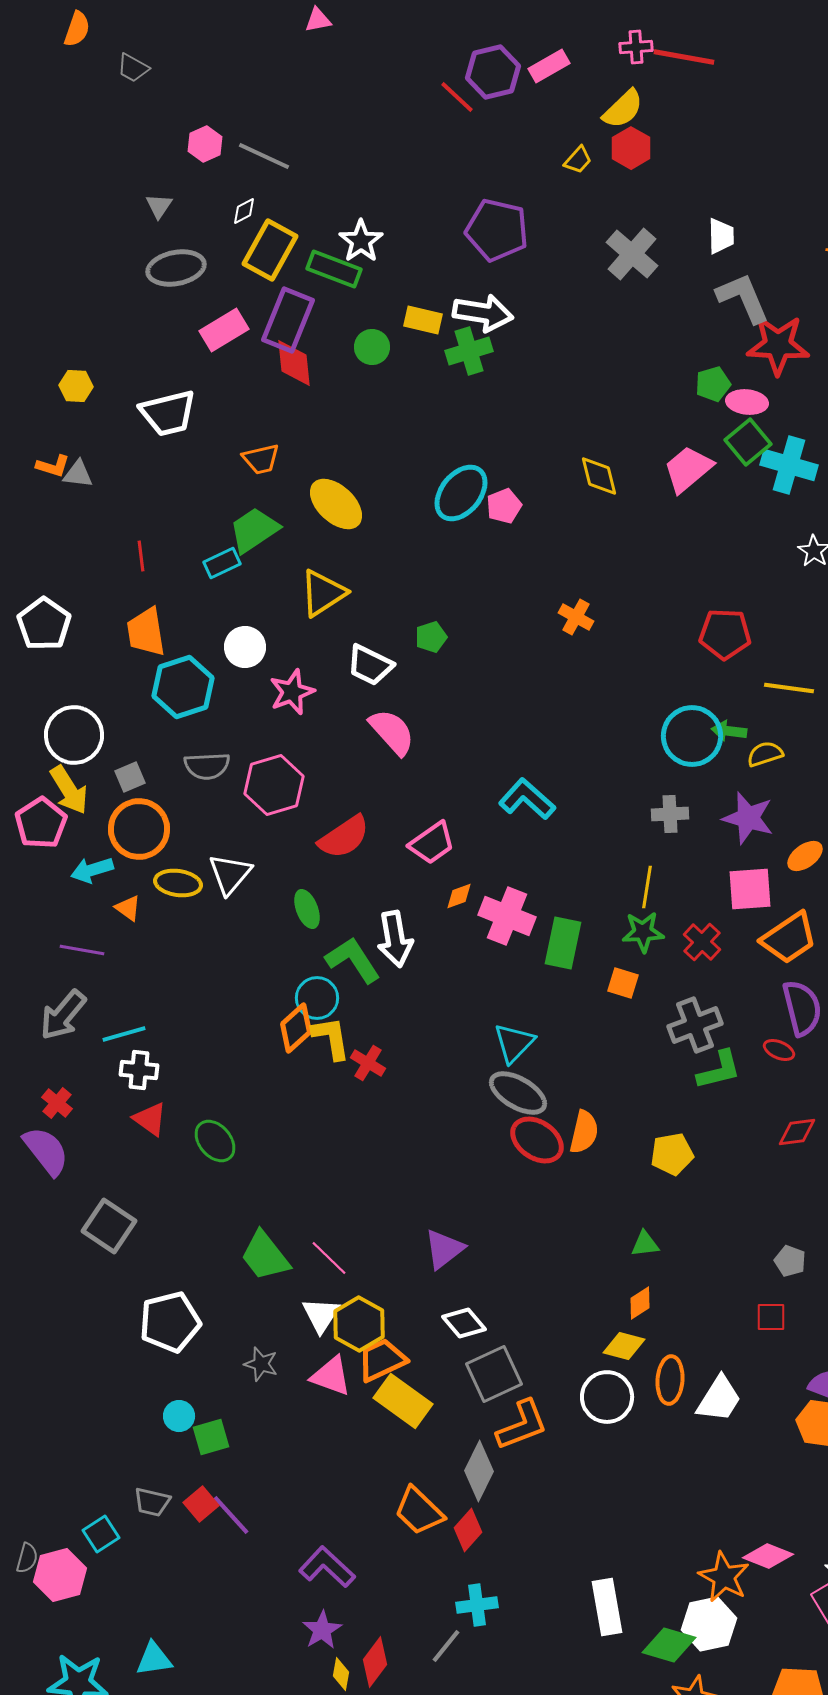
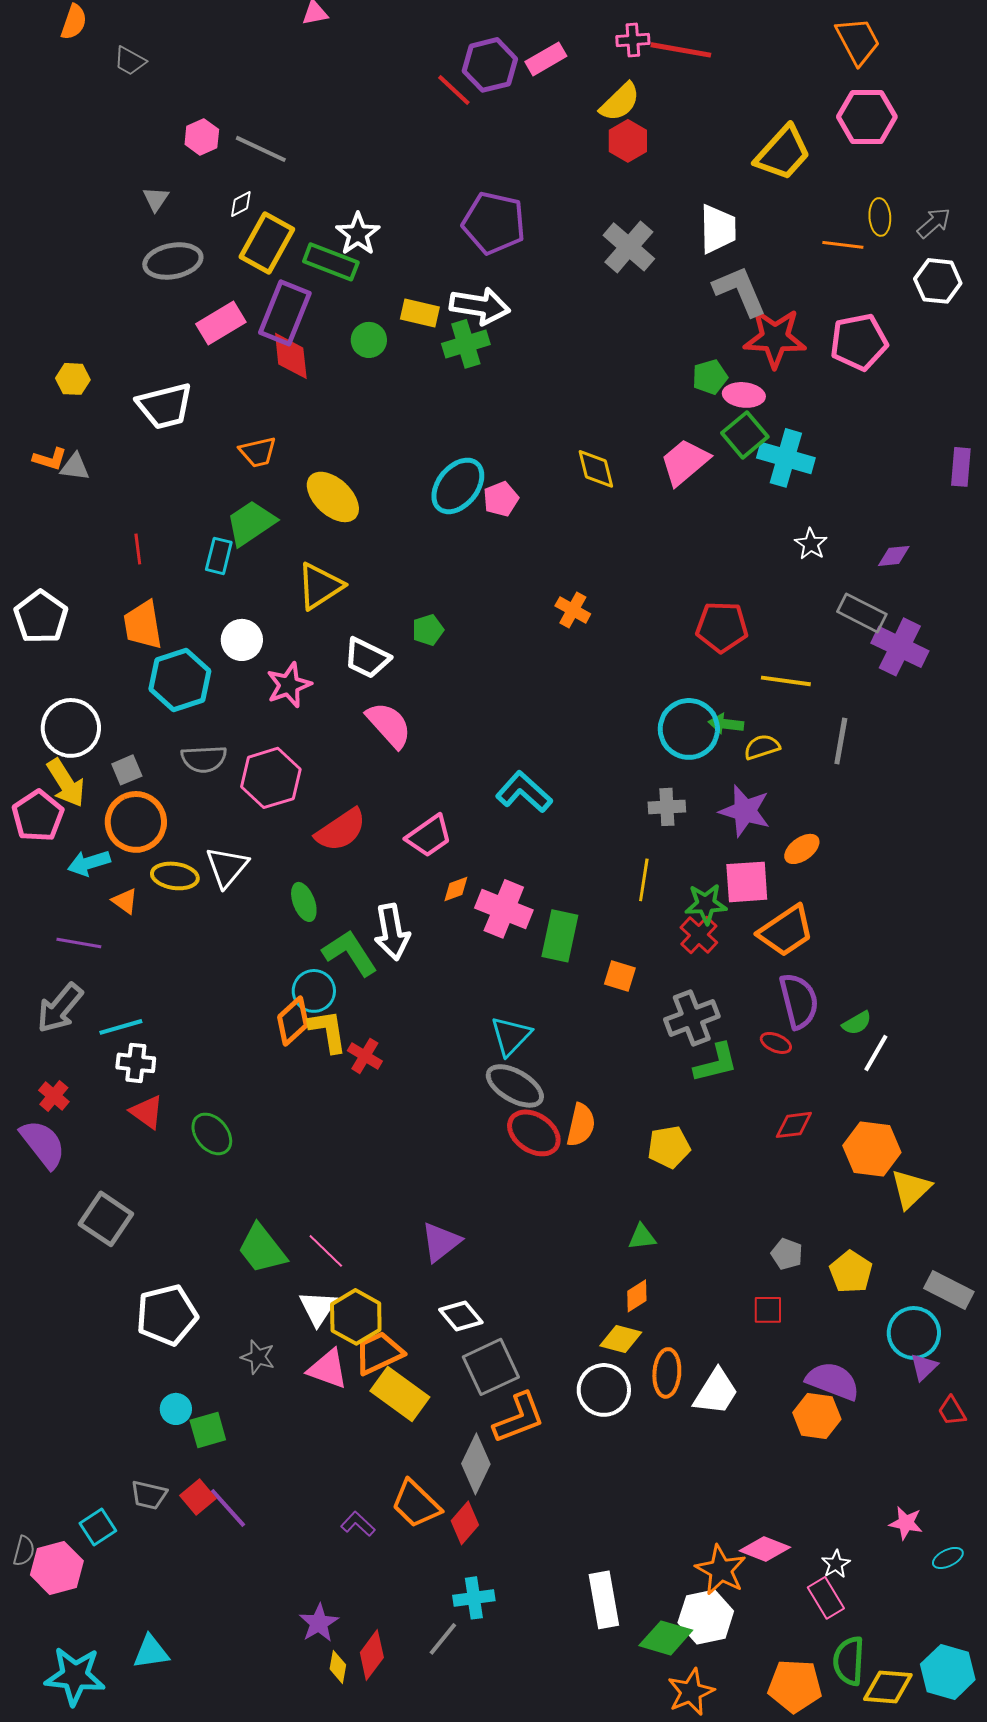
yellow trapezoid: (578, 160) -> (783, 153), moved, size x2.0
white trapezoid: (721, 236) -> (718, 229), size x1.4
cyan rectangle: (222, 563) -> (219, 556), turned -51
green star: (643, 932) -> (706, 904), moved
purple L-shape: (327, 1567) -> (358, 1524), moved, size x0.6

